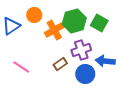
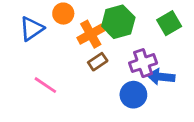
green square: (99, 23) -> (169, 23), moved, turned 30
purple cross: (81, 50) -> (143, 63), moved
brown rectangle: (60, 64) -> (98, 62), moved

